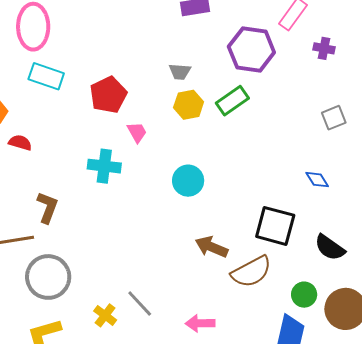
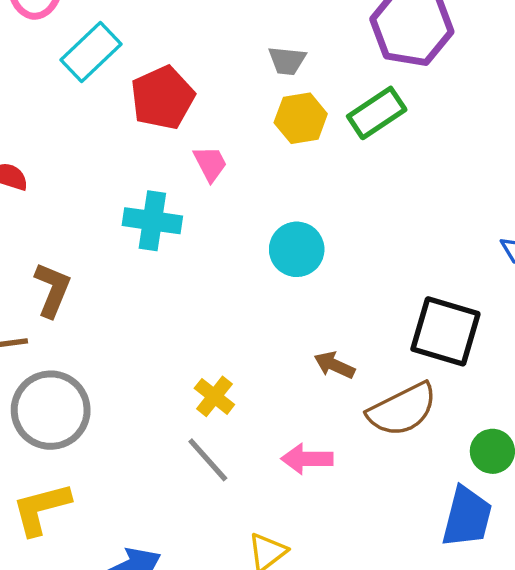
cyan rectangle: (46, 76) -> (91, 52), moved, turned -64
brown arrow: (212, 247) -> (334, 365), size x0.7
yellow cross: (105, 315) -> (214, 396), moved
pink arrow: (200, 323) -> (307, 459), moved

